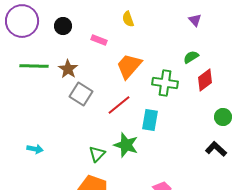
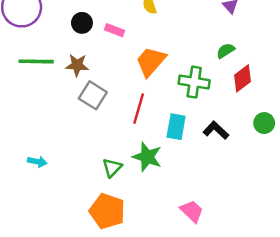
black circle: (63, 26) -> (82, 23), moved
brown star: (68, 69) -> (77, 65), turned -30
red line: (119, 105) -> (139, 109), turned -35
black L-shape: (216, 149) -> (216, 130), moved

